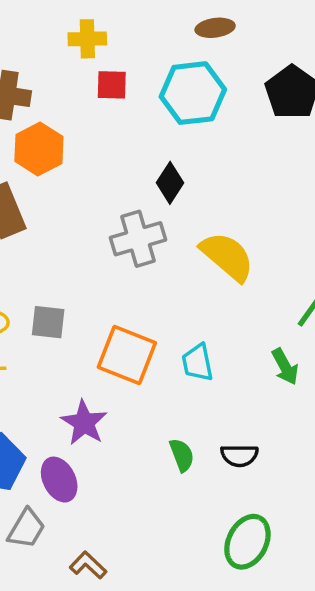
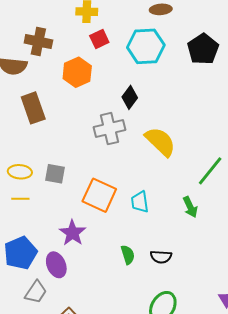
red square: (112, 85) -> (99, 39), turned -30
orange hexagon: (39, 149) -> (77, 72), moved

